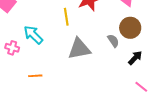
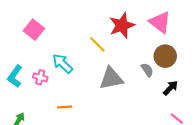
yellow line: (66, 17) -> (97, 44), turned -36

